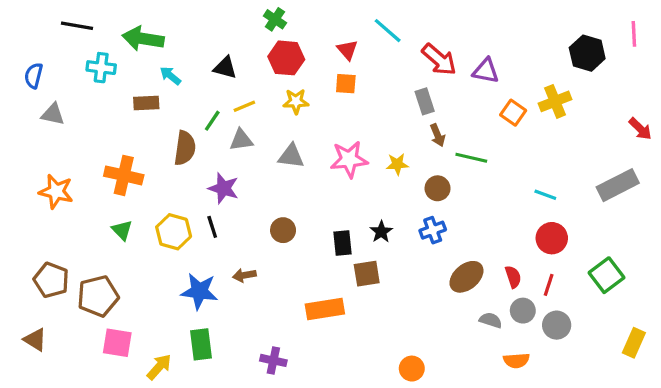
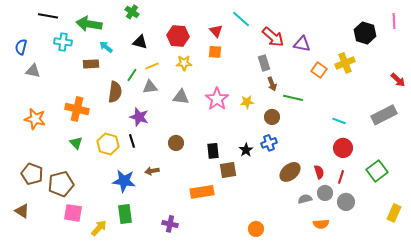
green cross: (275, 19) -> (132, 12), moved
pink star: (349, 159) -> (217, 99), turned -30
black star: (381, 232) -> (246, 150), moved
gray semicircle: (491, 320) -> (305, 199), turned -32

